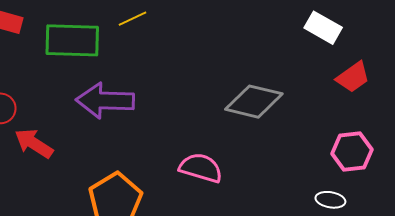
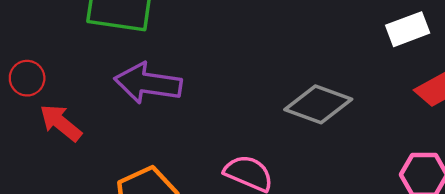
white rectangle: (323, 28) -> (408, 29), turned -57

